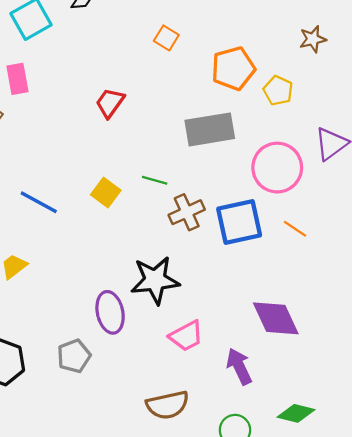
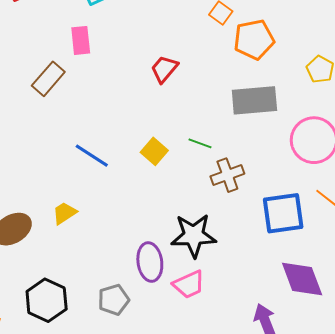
orange pentagon: (233, 68) -> (254, 40), moved
blue square: (239, 222) -> (283, 213), moved
pink trapezoid: (186, 336) -> (189, 284), moved

